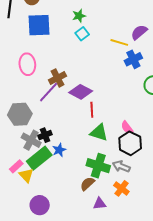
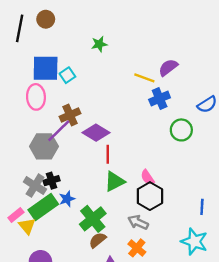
blue square: (39, 25) -> (46, 68), moved
cyan square: (82, 34) -> (67, 75), moved
gray hexagon: (20, 114) -> (44, 146), moved
green triangle: (99, 133) -> (115, 181), turned -48
green cross: (98, 166) -> (93, 219), moved, turned 30

